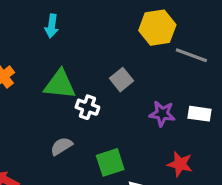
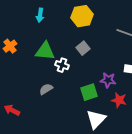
yellow hexagon: (157, 28) -> (82, 16), moved
purple star: (162, 114) -> (108, 80), moved
green square: (110, 162) -> (89, 92), moved

